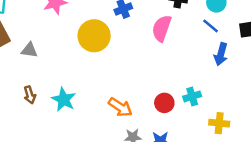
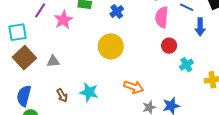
pink semicircle: (162, 28) -> (162, 17), moved
yellow circle: (94, 36) -> (111, 46), moved
red circle: (164, 103) -> (169, 46), moved

